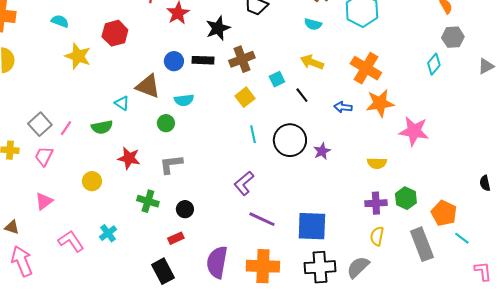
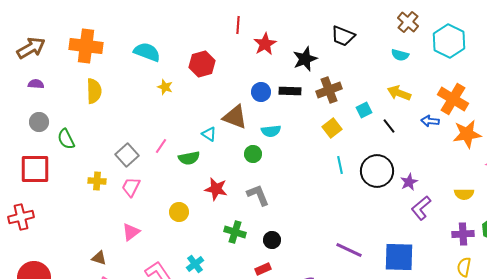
cyan semicircle: (60, 21) -> (147, 52), size x1.5
yellow star: (78, 56) -> (165, 87), size x0.6
blue arrow: (343, 107) -> (430, 121), moved
pink line: (66, 128) -> (161, 146), moved
gray L-shape: (171, 164) -> (258, 195), turned 75
purple L-shape: (244, 183) -> (421, 208), moved

